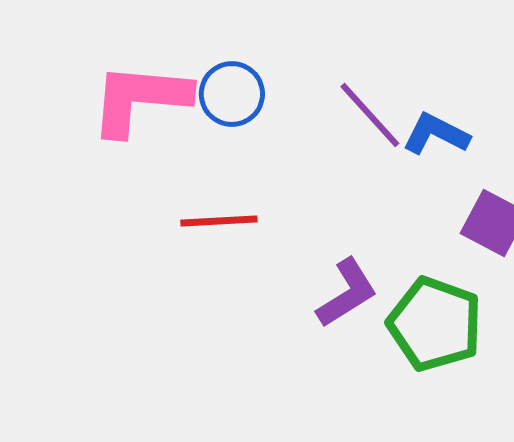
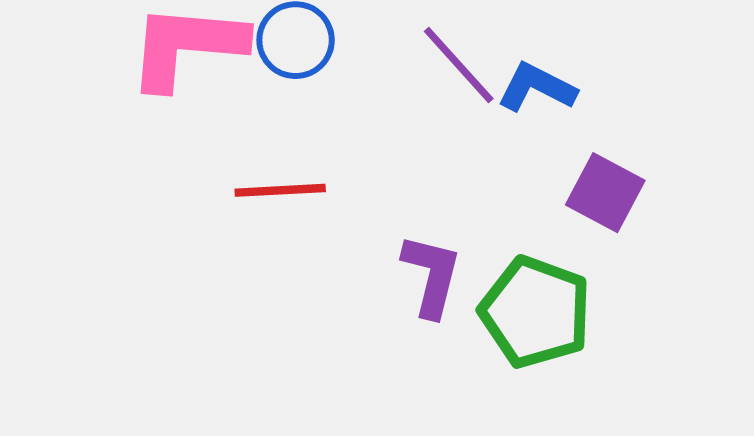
purple L-shape: (347, 293) -> (431, 275), turned -44

